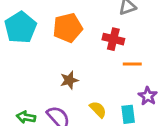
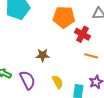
orange pentagon: (68, 28) -> (64, 17), moved

